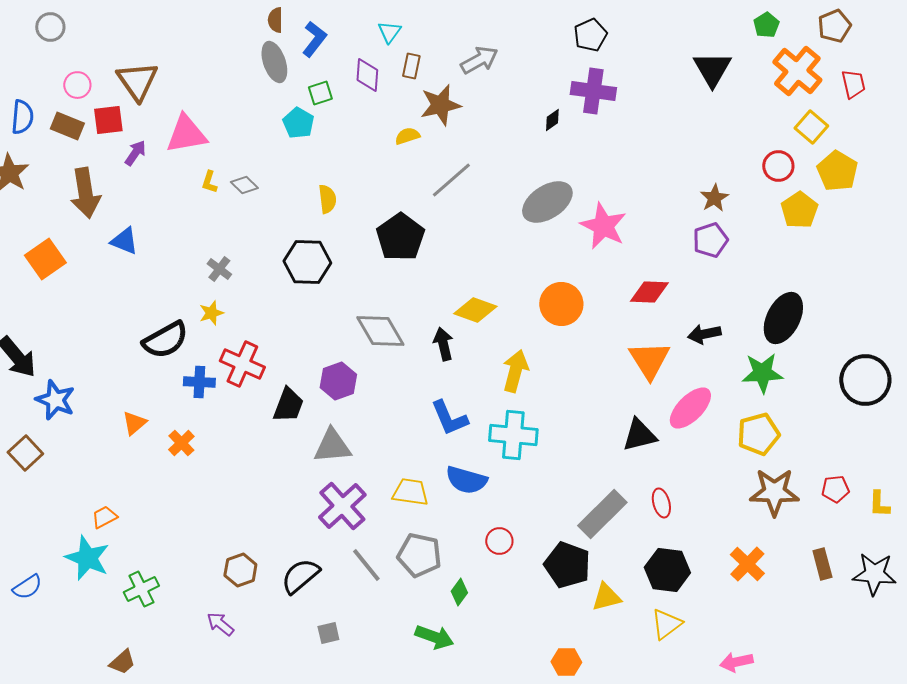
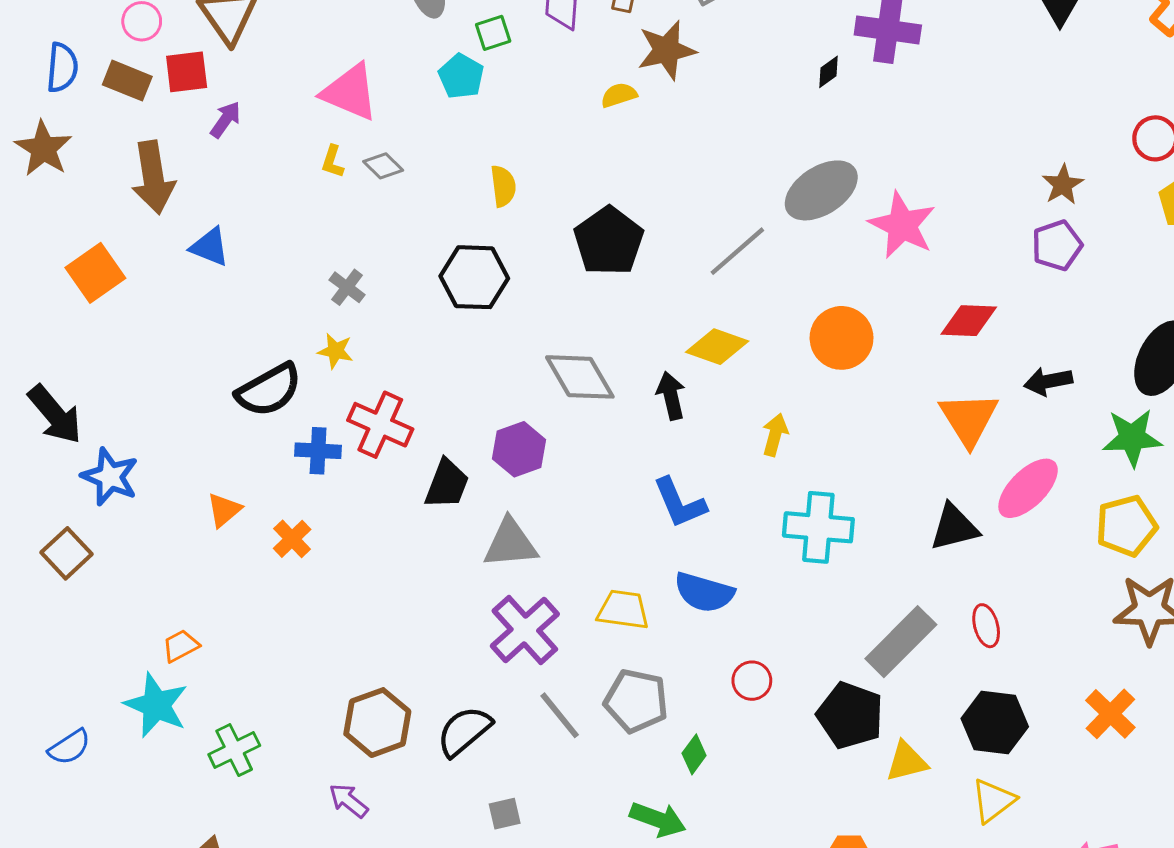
pink triangle: (186, 134) -> (350, 92), moved, turned 33
gray line: (451, 180) -> (737, 251), moved
yellow star: (211, 313) -> (335, 351), turned 30
yellow arrow: (515, 371) -> (775, 435), size x0.7
cyan cross: (513, 435) -> (818, 527), moved
brown hexagon: (240, 570) -> (377, 723), size x1.4

